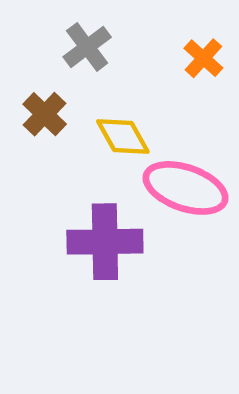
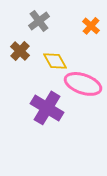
purple cross: (105, 242) -> (47, 108), turned 32

